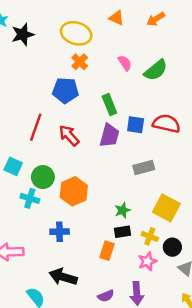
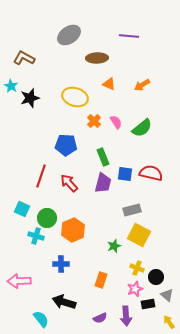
orange cross: (80, 62) -> (94, 121), moved
yellow square: (166, 208) -> (139, 235), moved
black rectangle: (122, 232) -> (148, 304), moved

